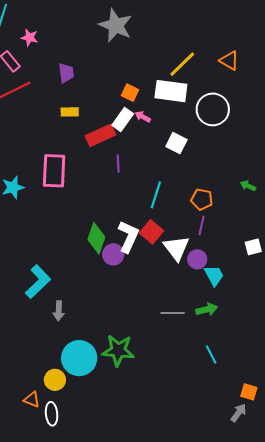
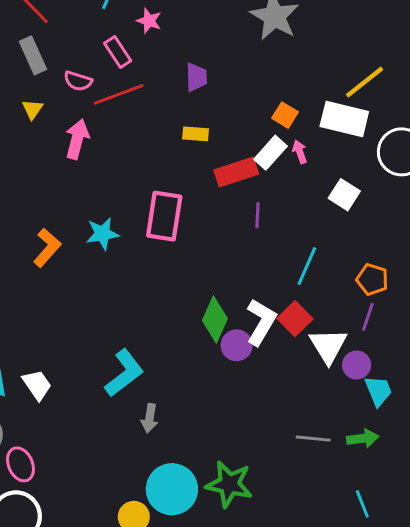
pink arrow: (143, 117) -> (300, 152), turned 35

